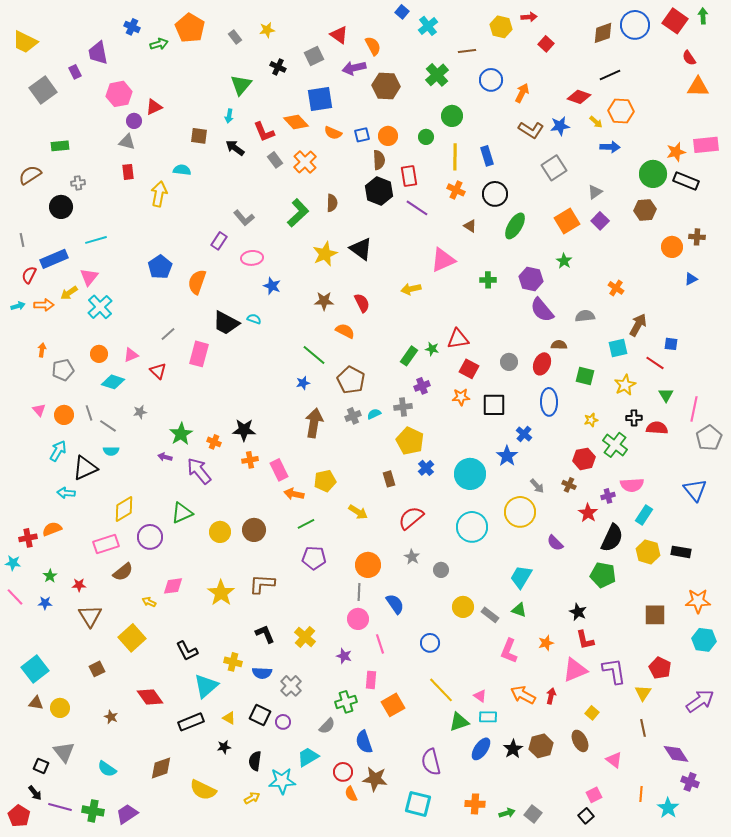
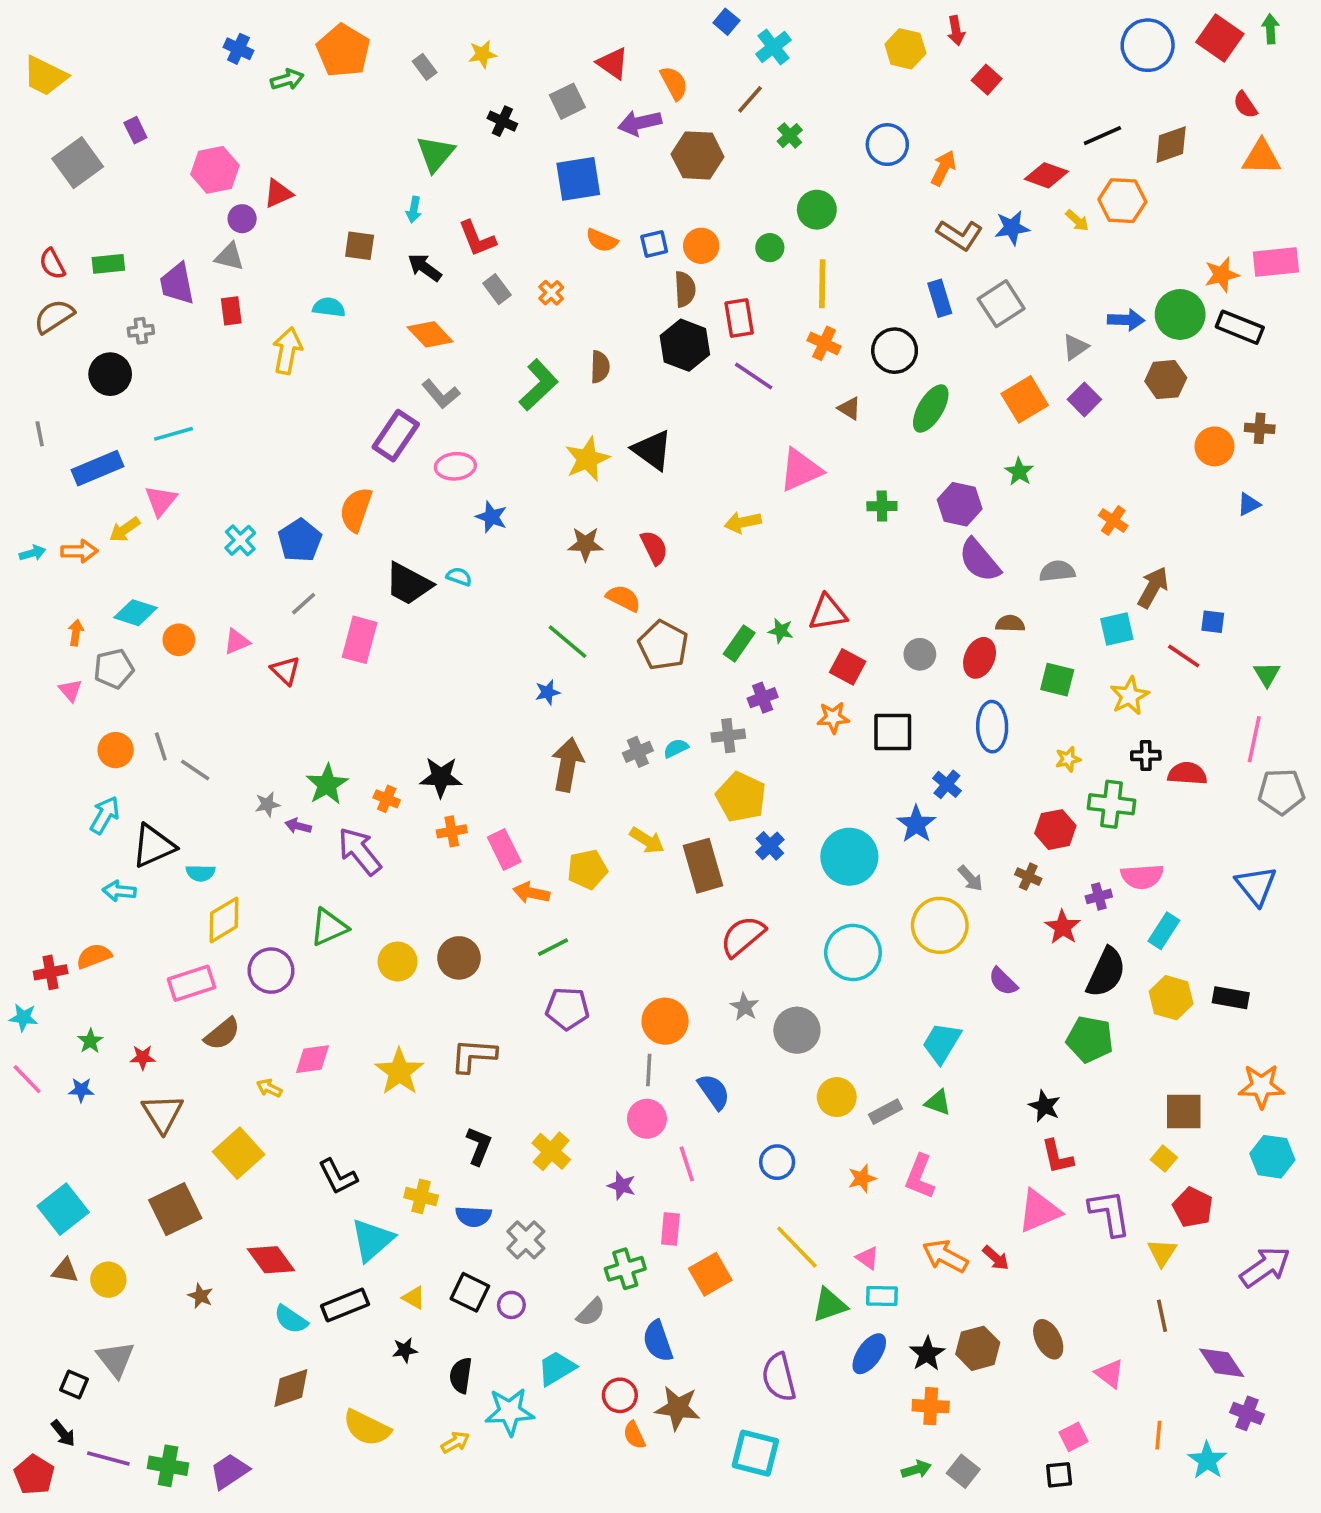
red arrow: (529, 17) -> (956, 31), turned 84
brown diamond: (603, 33) -> (1171, 145), moved
brown line: (467, 51) -> (750, 99), moved, turned -42
purple trapezoid: (98, 53) -> (177, 284), moved
green cross: (437, 75) -> (790, 136), size x0.6
orange diamond: (296, 122) -> (430, 334), moved
blue arrow: (610, 147) -> (1126, 320), moved
blue rectangle: (487, 156) -> (940, 298), moved
orange cross: (305, 162) -> (551, 293), size x0.6
purple rectangle: (219, 241) -> (396, 436), size x1.5
blue pentagon: (160, 267) -> (300, 540), moved
red semicircle: (29, 275) -> (52, 264), moved, turned -54
cyan cross: (100, 307) -> (240, 540), moved, size x0.7
brown pentagon: (351, 380) -> (663, 645), moved
cyan diamond: (113, 382) -> (135, 613), moved
green triangle: (666, 395) -> (1267, 674), moved
pink triangle: (39, 410) -> (70, 690), moved
gray star: (140, 412) -> (267, 804), moved
gray pentagon: (709, 438) -> (1281, 792), turned 30
green cross: (615, 445) -> (1111, 804), turned -30
cyan semicircle: (111, 451) -> (201, 873), moved
brown rectangle: (389, 479) -> (703, 866), size x1.8
yellow arrow: (358, 512) -> (647, 840), moved
gray circle: (441, 570) -> (797, 1030), size x1.6
gray rectangle: (490, 615) -> (886, 1112), turned -66
black L-shape: (265, 634) -> (479, 1146), turned 45
orange star: (546, 643) -> (862, 1178), moved
brown square: (97, 669) -> (175, 1209), size x1.8
red arrow: (551, 696) -> (996, 1258), turned 119
yellow square: (592, 713) -> (1164, 1159), moved
cyan semicircle: (107, 769) -> (291, 1319), moved
orange cross: (475, 804) -> (931, 1406), moved
black square: (586, 816) -> (1059, 1475), turned 35

